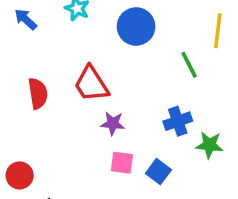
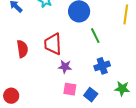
green line: (189, 65) -> (95, 36), moved
red trapezoid: (91, 84) -> (53, 44), turned 30
green star: (209, 145) -> (122, 89), moved

